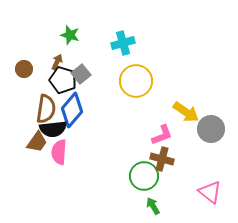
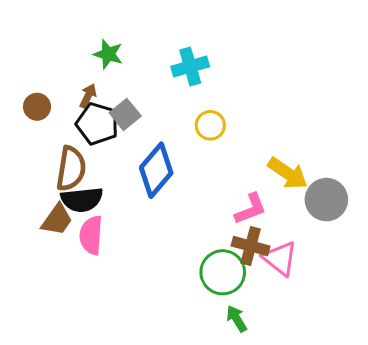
yellow circle: (136, 81) -> (210, 125), size x0.6
blue diamond: (72, 110) -> (156, 170), moved
pink triangle: (210, 192) -> (280, 258), moved

